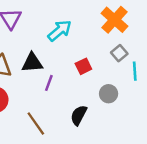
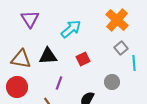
red square: (83, 66) -> (83, 59), moved
purple line: (49, 83) -> (59, 83), moved

